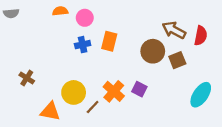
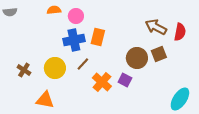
blue cross: (83, 45) -> (74, 40), size x1.5
brown circle: (153, 51) -> (137, 58), moved
yellow circle: (74, 92) -> (55, 68), moved
cyan ellipse: (201, 95) -> (180, 99), moved
brown line: (93, 107) -> (83, 64), moved

